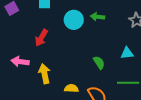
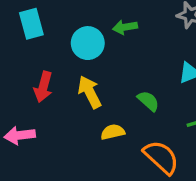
yellow arrow: (44, 74) -> (90, 92), moved
yellow semicircle: (71, 88) -> (113, 132), moved

